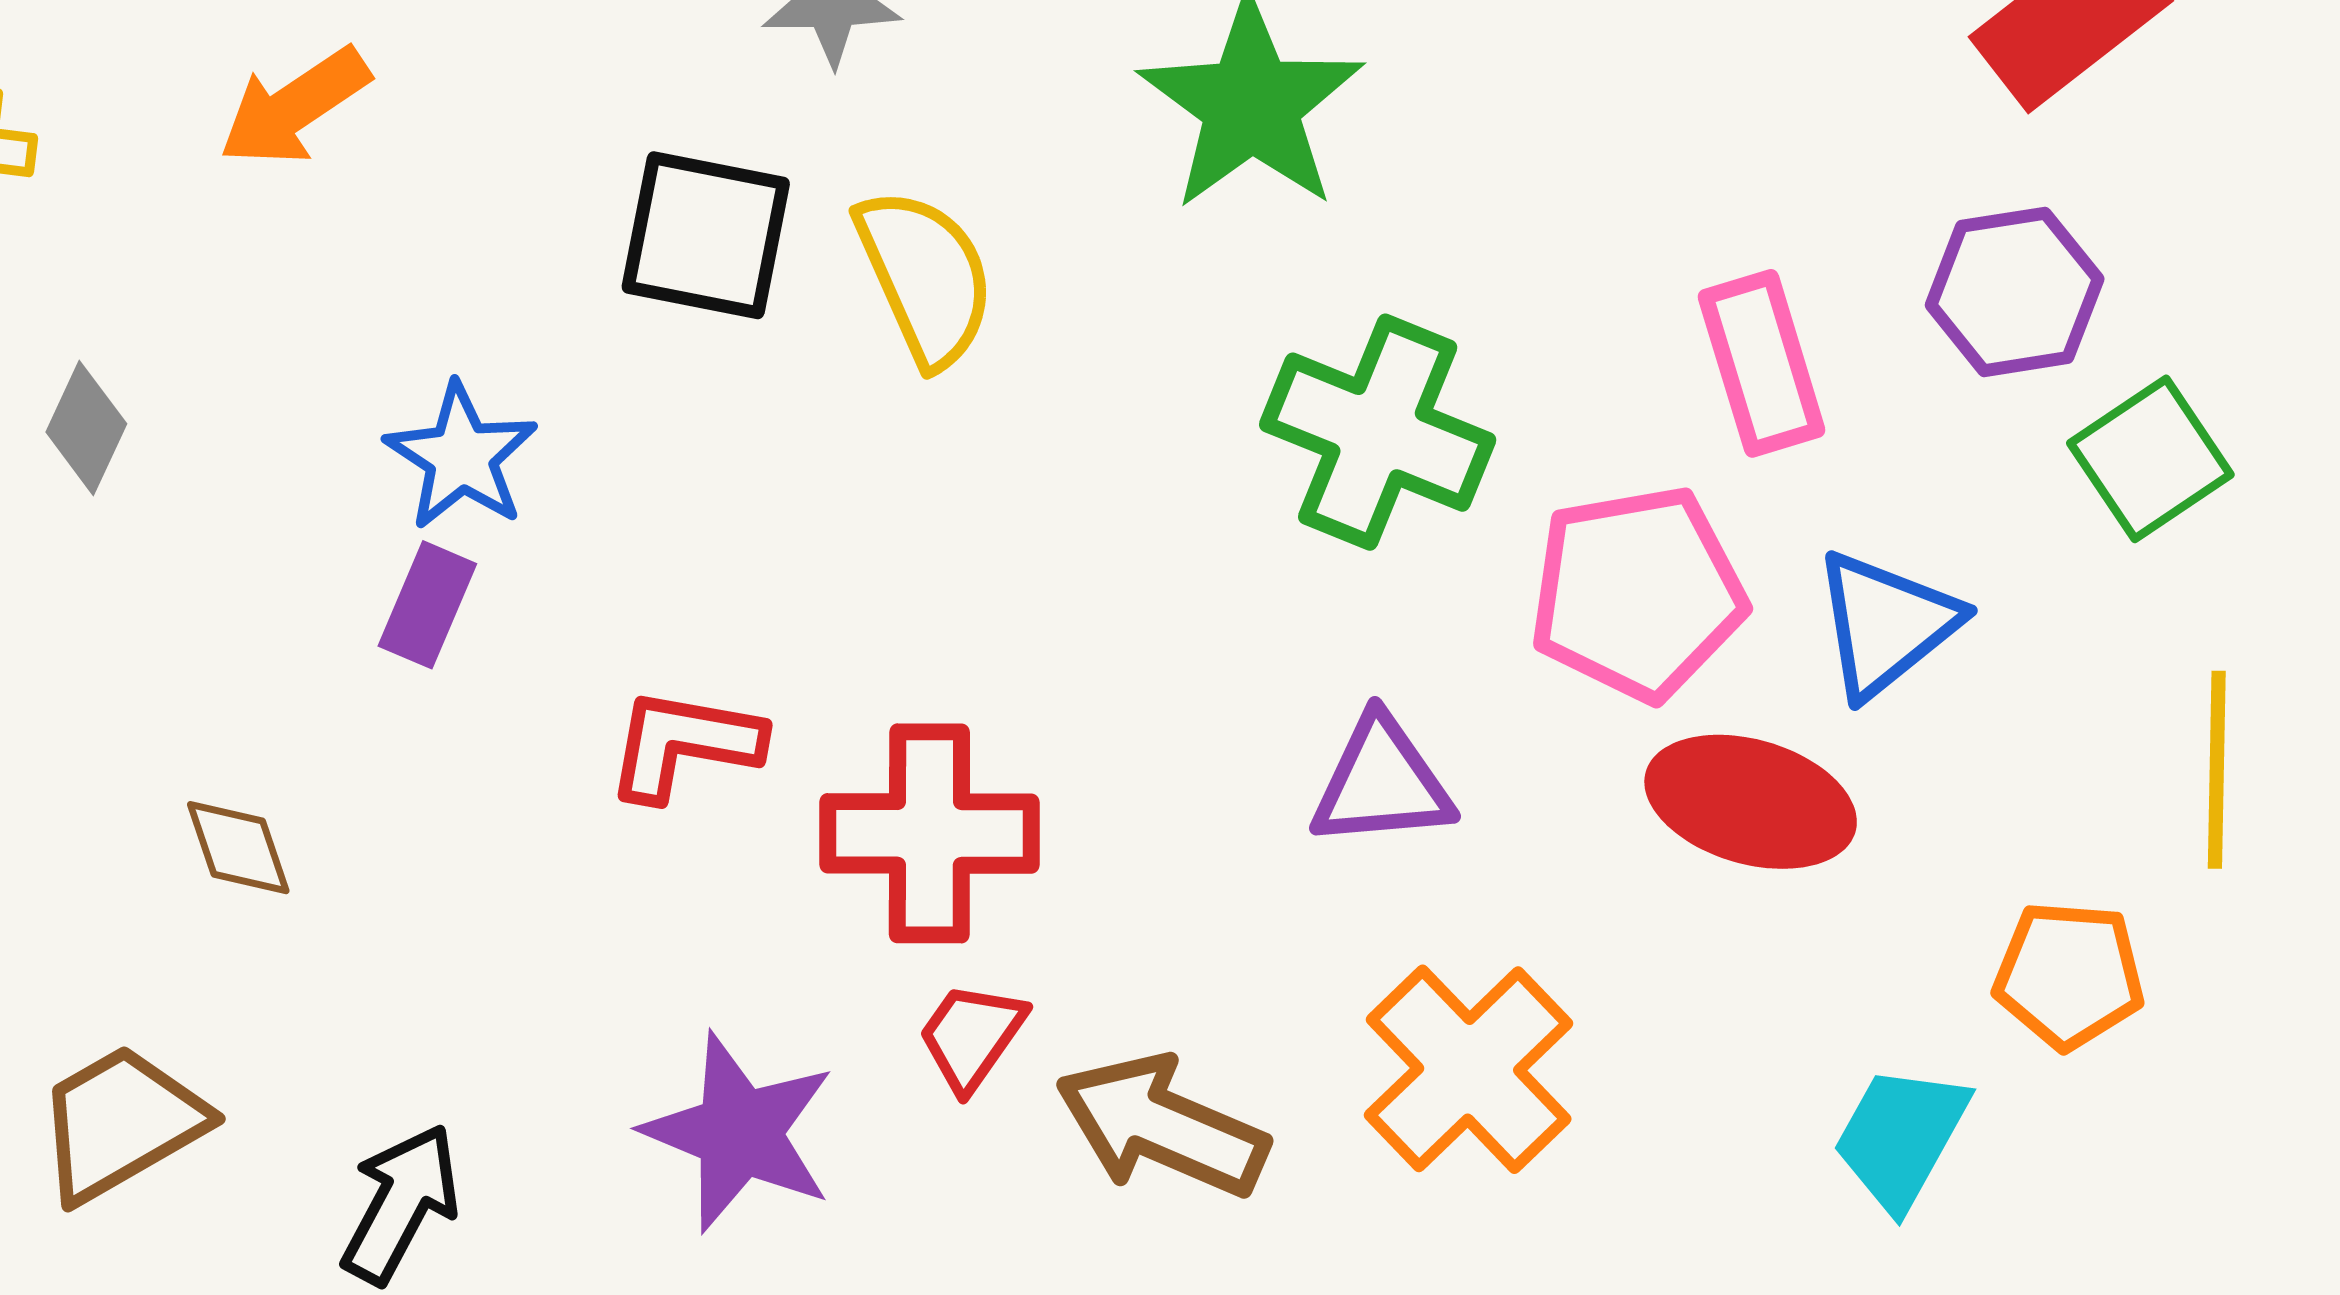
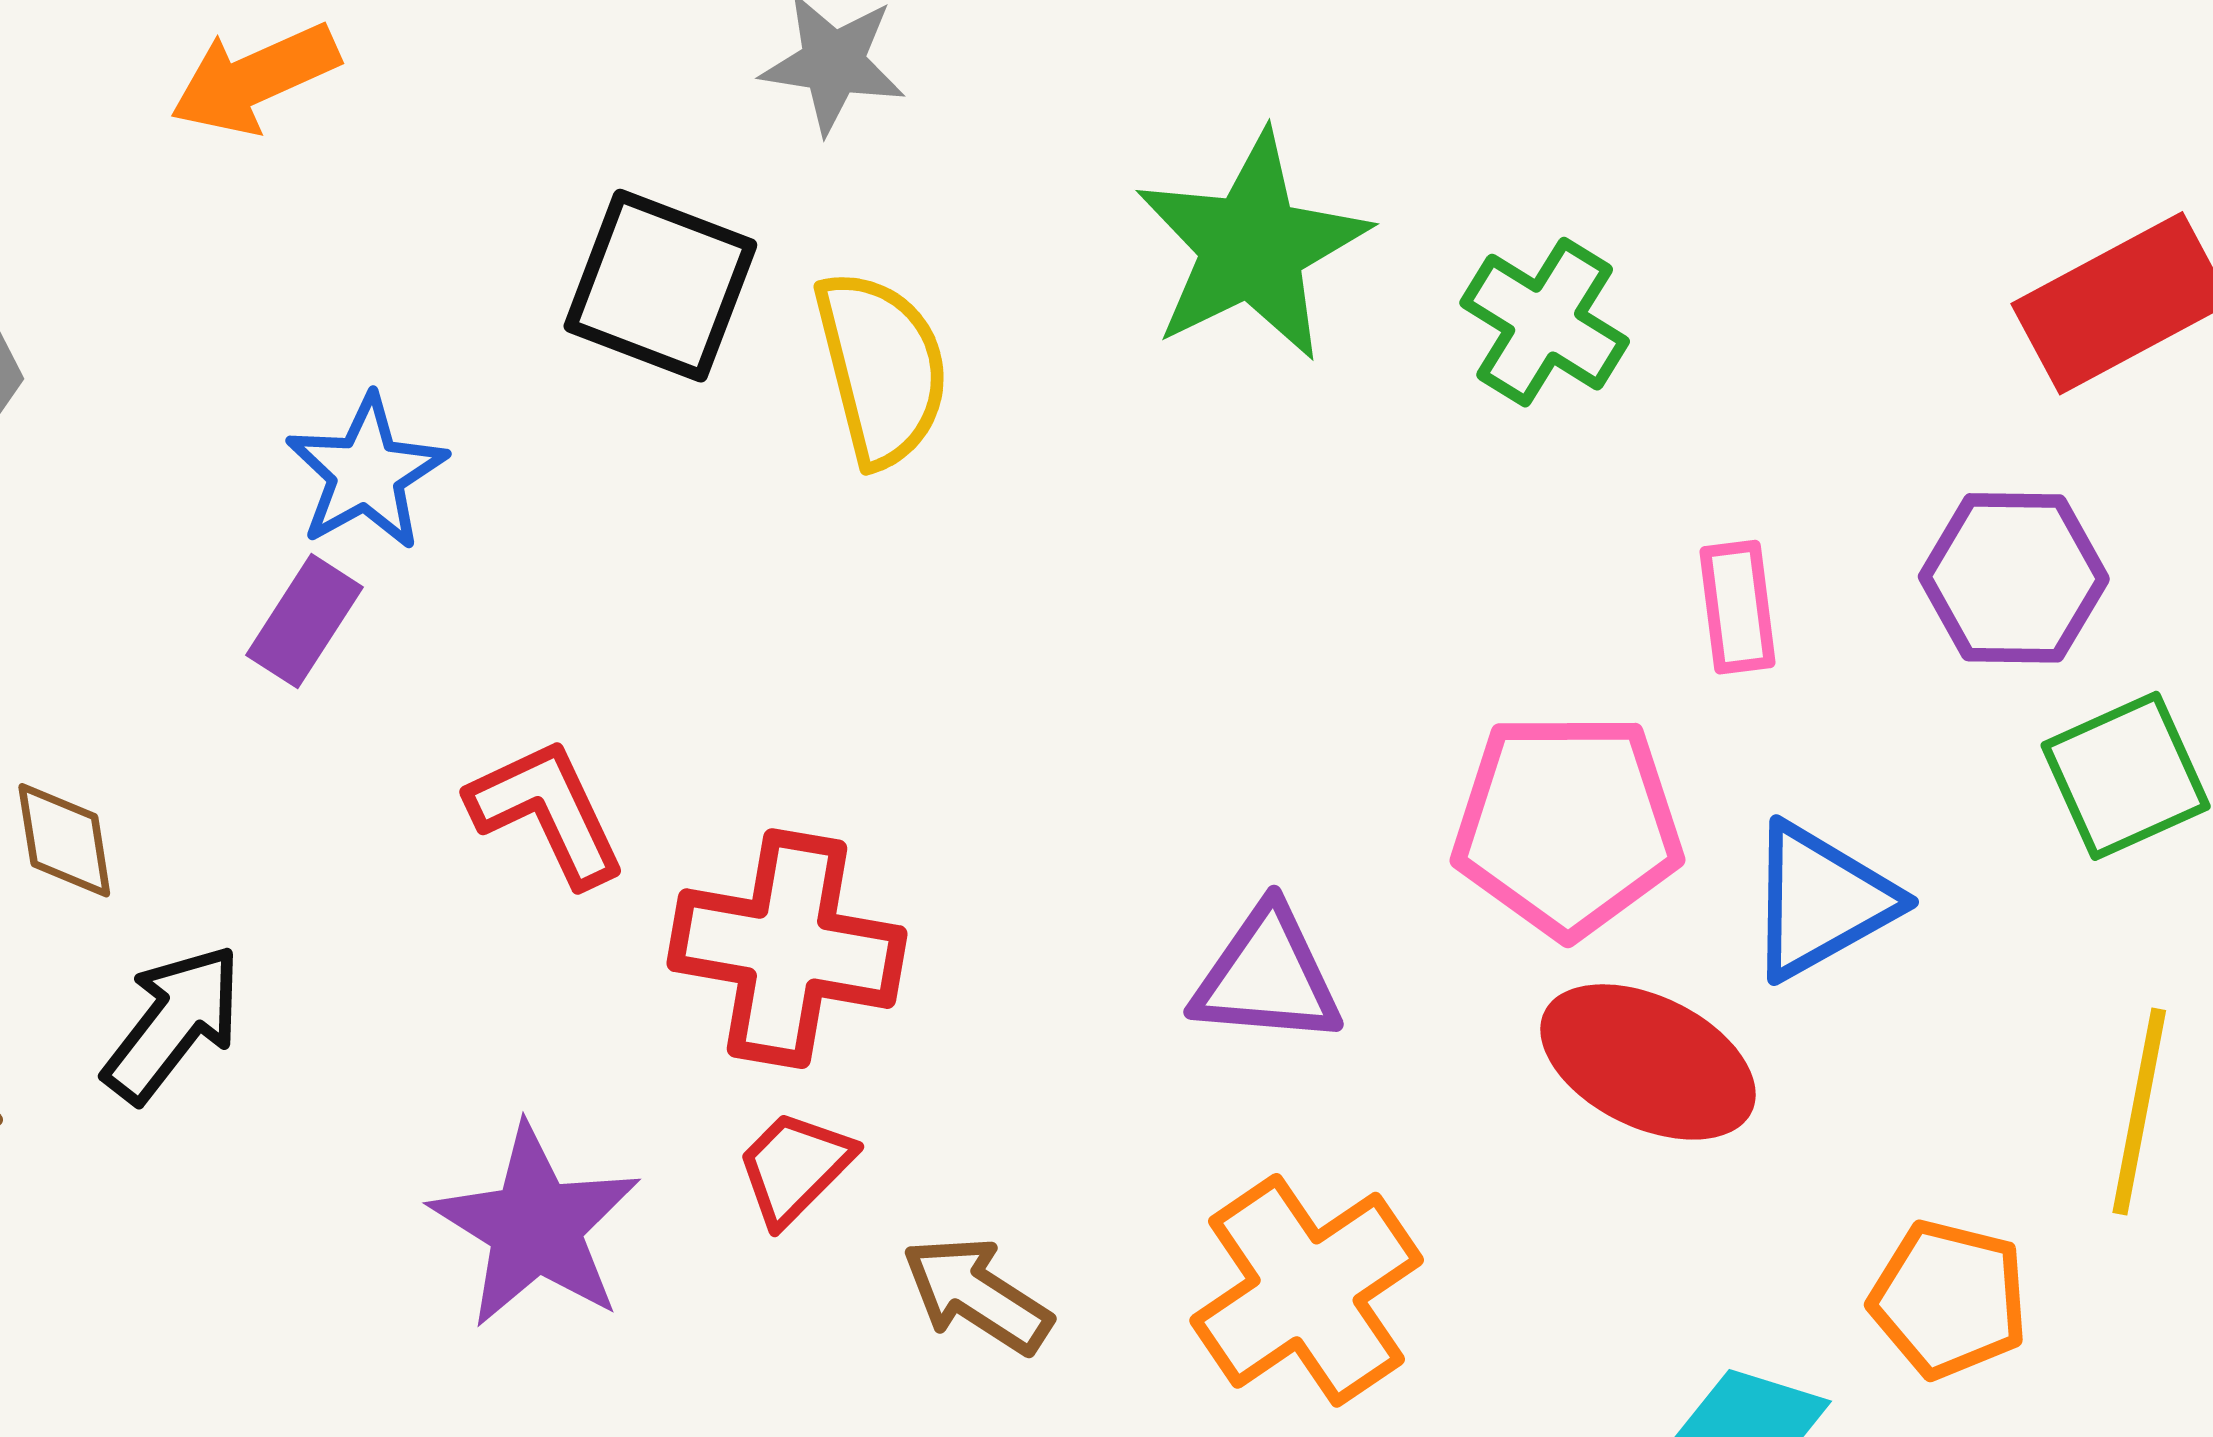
pink rectangle: (1762, 363) -> (1738, 607), size x0.7
green cross: (1378, 432) -> (1545, 322), moved, size x0.7
red L-shape: (684, 744) -> (547, 812), turned 45
brown arrow: (1162, 1126) -> (977, 1295), size x0.7
black arrow: (401, 1204) -> (173, 1023), moved

